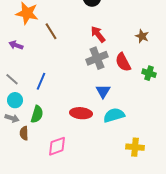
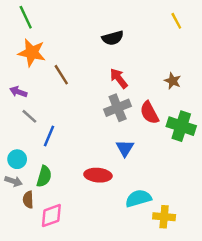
green cross: (149, 73) -> (181, 126), size x1.6
gray line: (12, 79) -> (29, 116), moved
cyan semicircle: (114, 115) -> (138, 198), moved
pink diamond: (57, 146) -> (51, 216), moved

